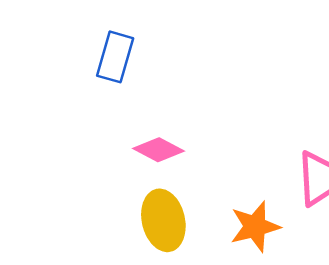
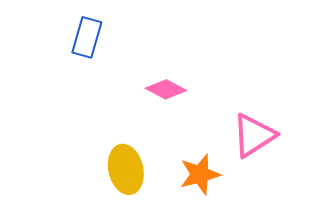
pink diamond: (158, 150) -> (166, 89), moved

